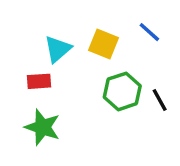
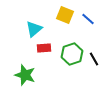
yellow square: (104, 44) -> (65, 15), moved
red rectangle: (39, 81) -> (44, 48), moved

